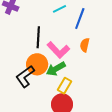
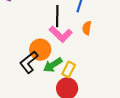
black line: (38, 37) -> (57, 16), moved
green arrow: (56, 69) -> (53, 65), moved

